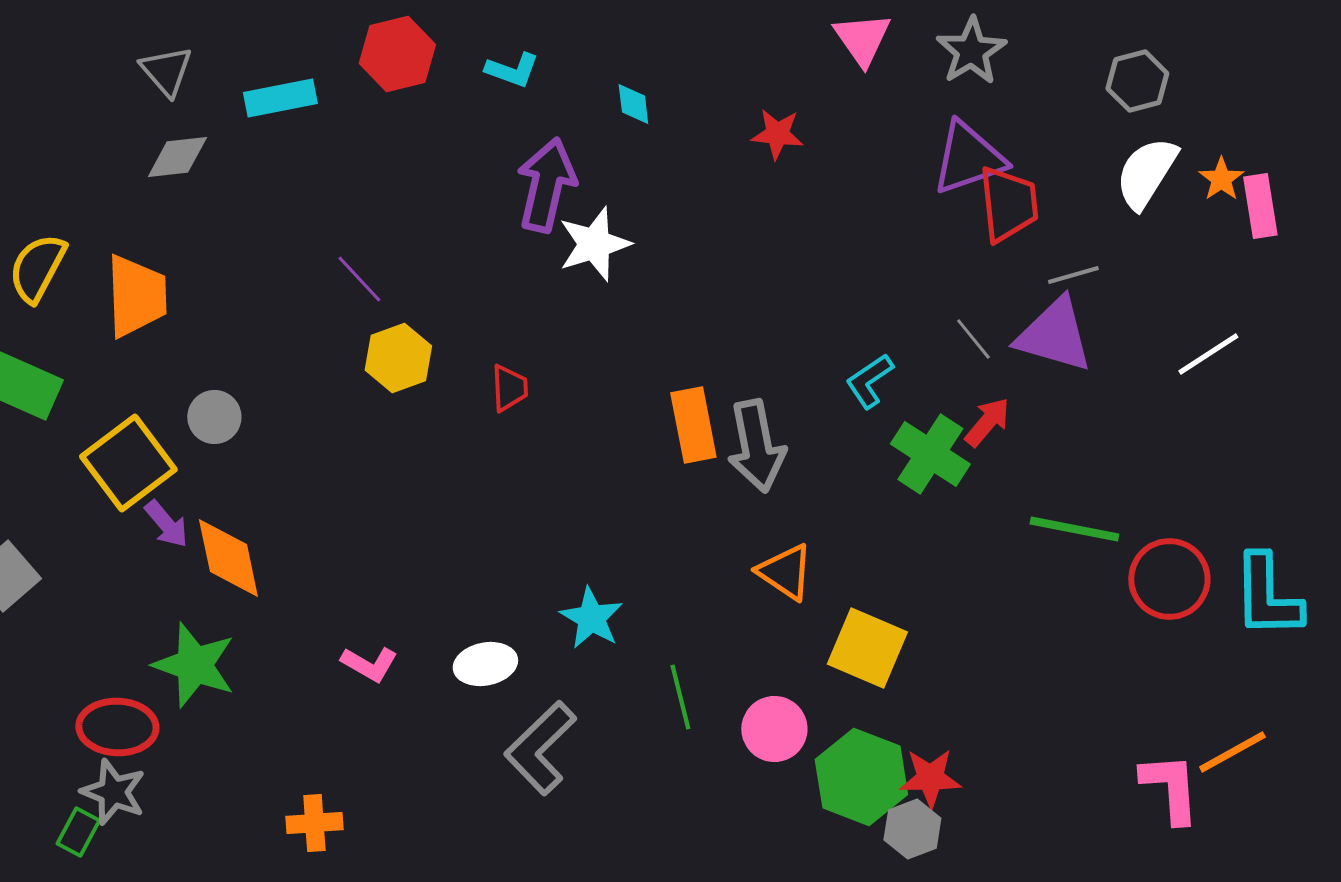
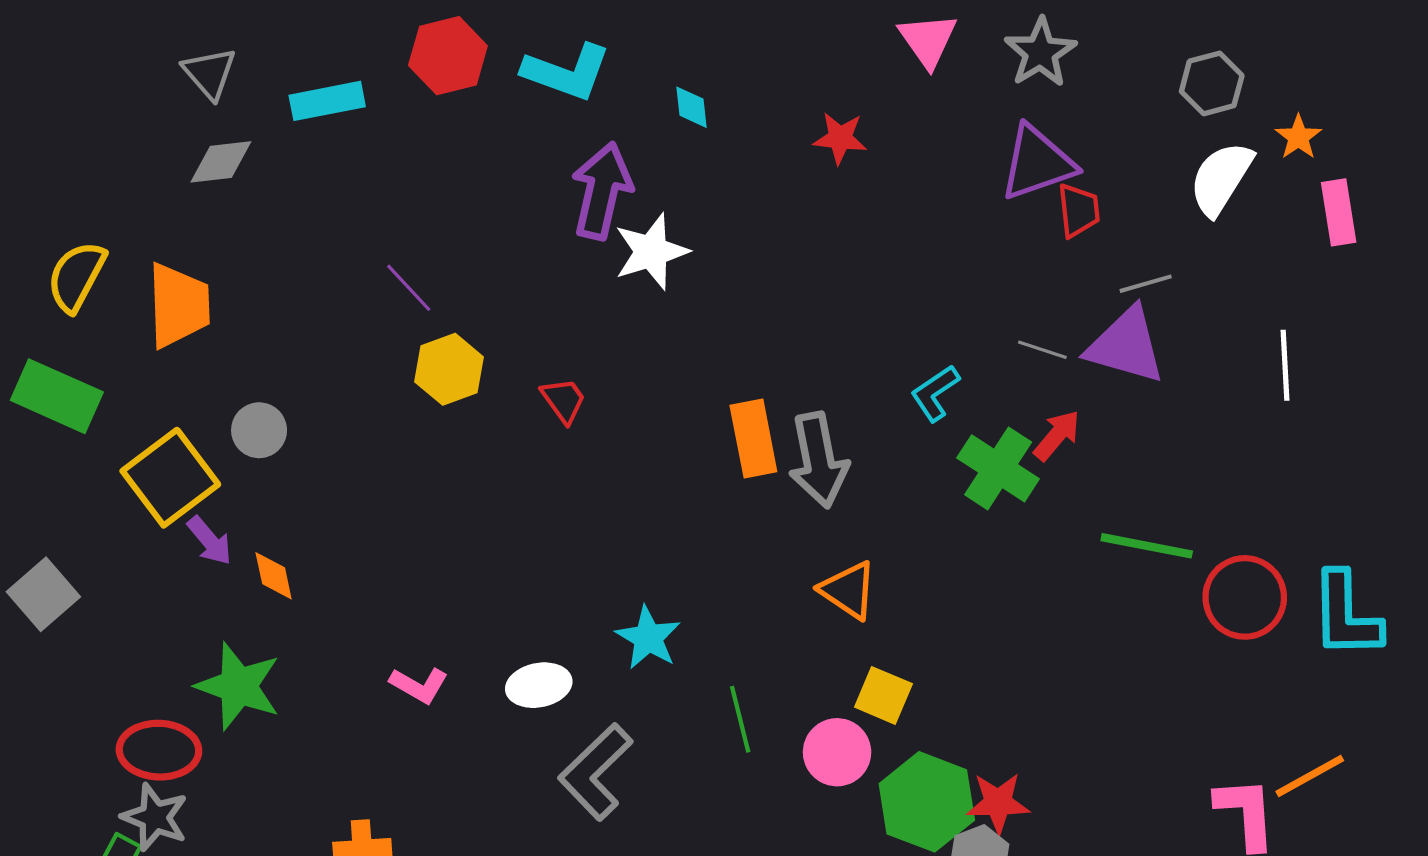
cyan L-shape: (512, 70) -> (567, 72), size x1.6
orange star: (1221, 179) -> (1298, 137), moved
red trapezoid: (1008, 204) -> (1079, 210), size x0.7
gray line: (973, 339) -> (1042, 350), turned -33
white line: (1208, 354) -> (1285, 365), turned -60
red trapezoid: (509, 388) -> (564, 400), turned -33
orange diamond: (228, 558) -> (274, 576), size x0.6
yellow square: (867, 648) -> (883, 695), moved, size x0.7

